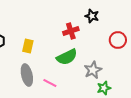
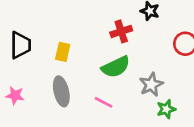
pink line: (50, 83) -> (104, 102), moved

